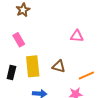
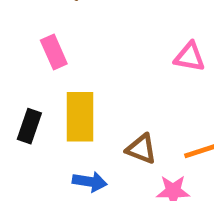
brown triangle: (59, 66) -> (141, 149), moved

